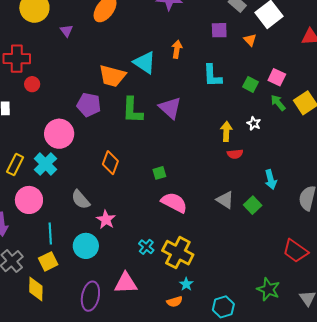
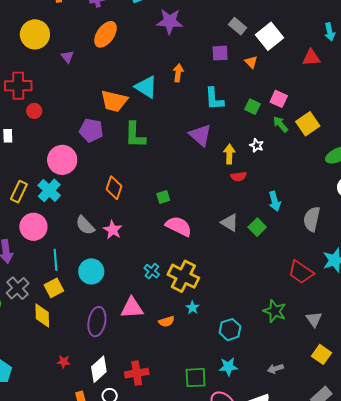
purple triangle: (170, 108) -> (200, 135), moved
pink star: (106, 220) -> (113, 230), moved
orange semicircle: (175, 302) -> (167, 321), moved

